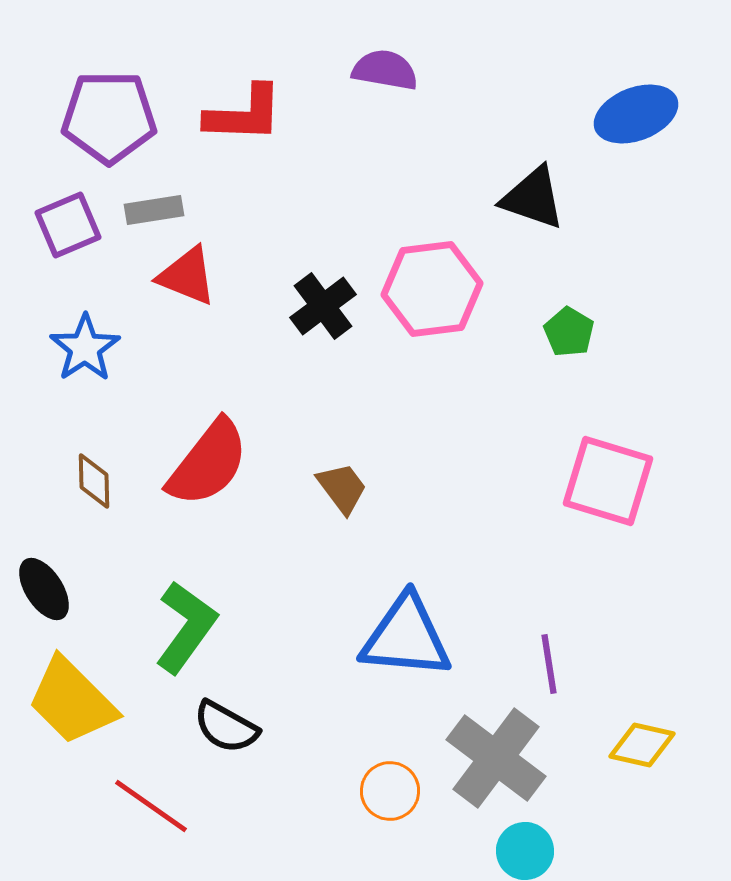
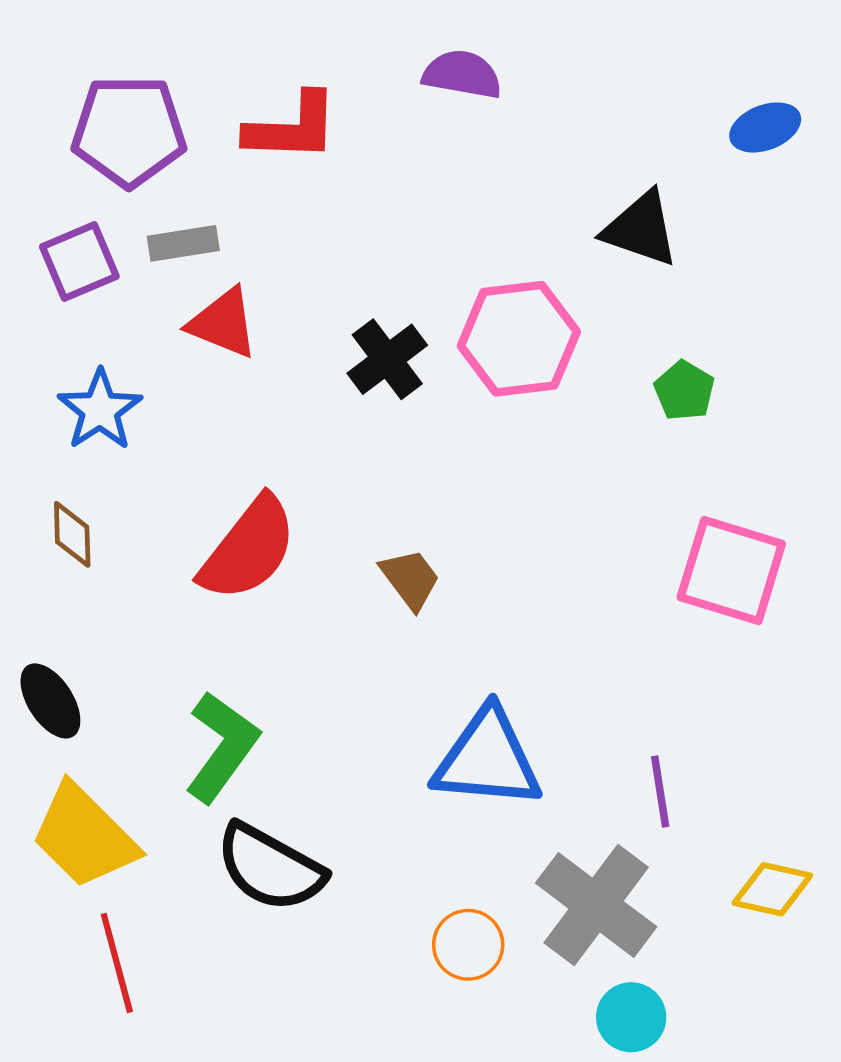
blue ellipse: (636, 114) -> (765, 127), size x0.7
brown diamond: (94, 481) -> (72, 534), moved
black semicircle: (226, 727) -> (270, 868), size x1.4
red line: (151, 806) -> (117, 963), moved, turned 40

